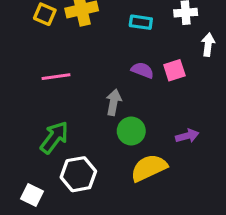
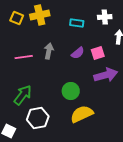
purple semicircle: (142, 70) -> (78, 53), turned 120
gray arrow: (114, 102) -> (49, 51), moved
purple arrow: (187, 136) -> (106, 75), moved, size x1.6

